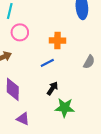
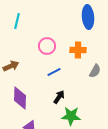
pink circle: (20, 32) -> (47, 46), moved
orange cross: (57, 41) -> (78, 50), moved

